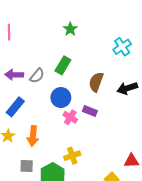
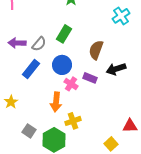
black arrow: (127, 88) -> (116, 69), moved
blue rectangle: (15, 107) -> (31, 69), moved
orange arrow: (33, 136) -> (56, 102), moved
gray square: (27, 166) -> (29, 131), turned 32

